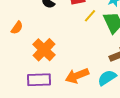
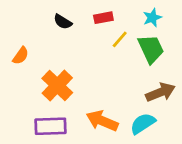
orange arrow: (77, 76) -> (102, 121), turned 45

